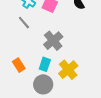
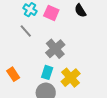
orange rectangle: (19, 65) -> (13, 74), moved

